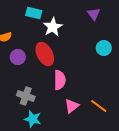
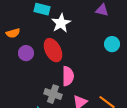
purple triangle: (94, 14) -> (102, 10), turned -40
gray cross: (26, 96) -> (53, 94), moved

